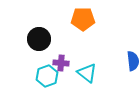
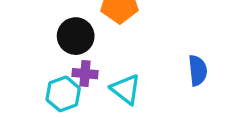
black circle: (39, 39) -> (76, 36), moved

